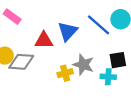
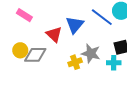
red triangle: (44, 40) -> (54, 34), turned 48

